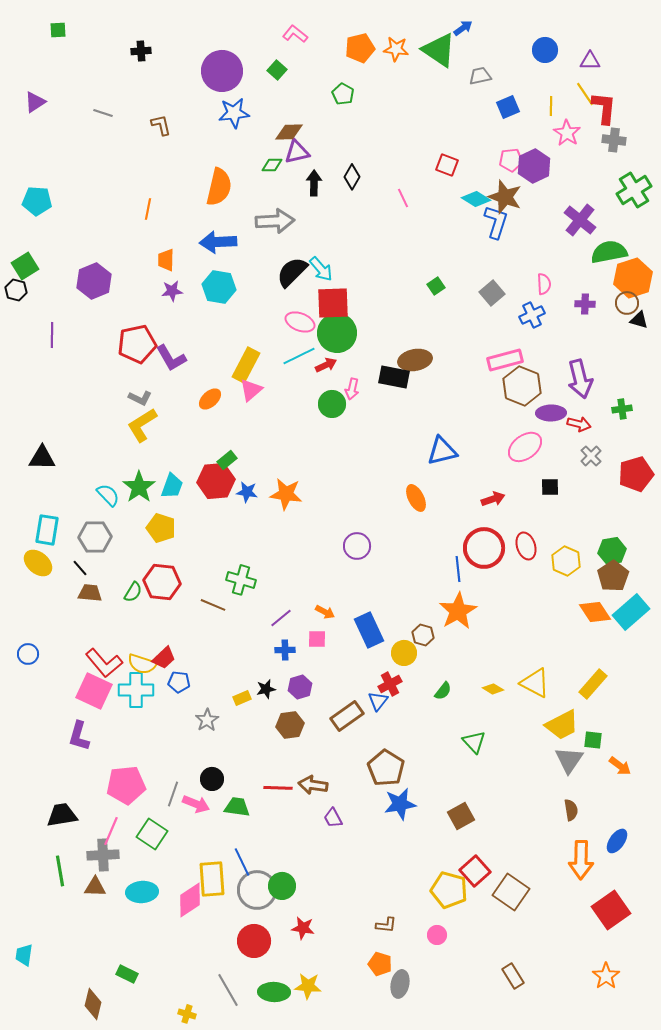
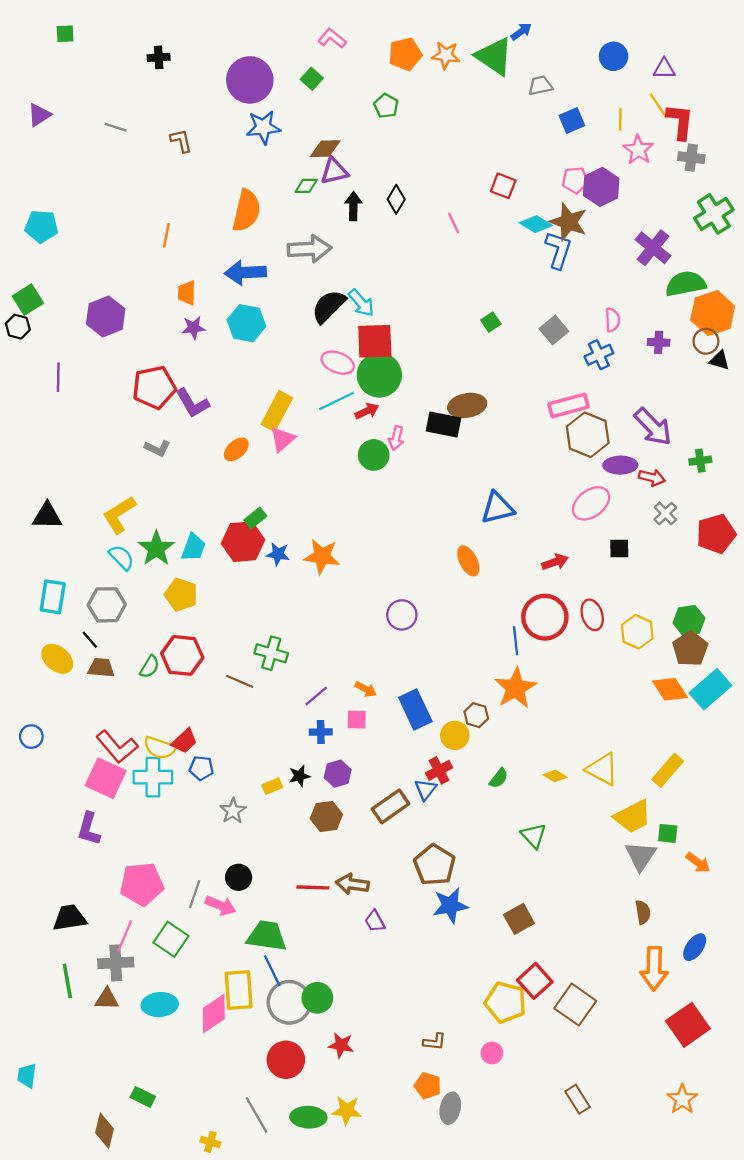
purple arrow: (580, 379) -> (653, 427), turned -30
yellow L-shape: (142, 425) -> (119, 515), moved
yellow ellipse: (38, 563) -> (57, 659), moved
green trapezoid: (237, 807) -> (267, 936), moved, size x1.4

